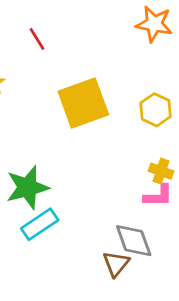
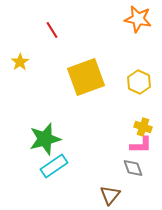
gray diamond: (134, 241) -> (133, 168), moved, size x0.7

